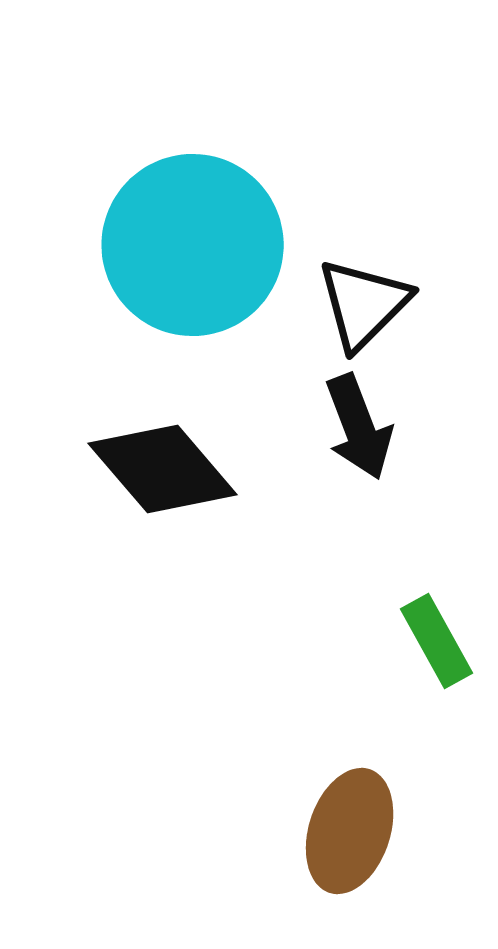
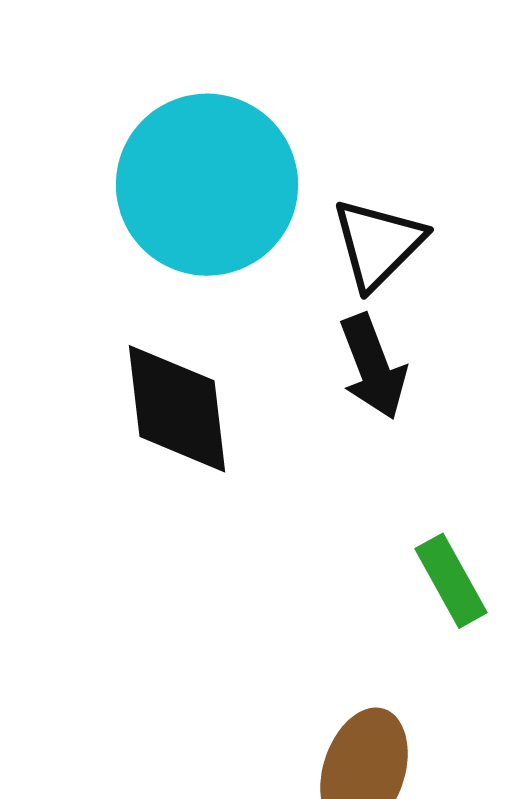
black diamond: (163, 469) -> (177, 409), turned 34

